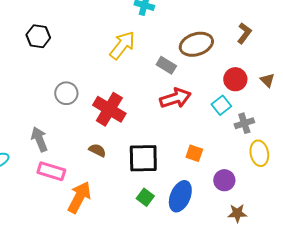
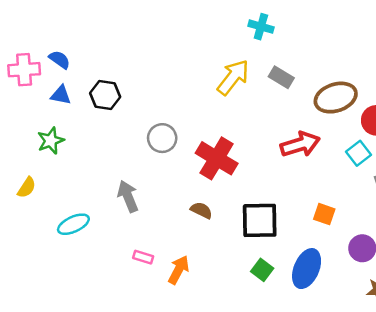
black hexagon: (38, 36) -> (105, 95), moved
brown ellipse: (196, 44) -> (336, 98), moved
gray rectangle: (166, 65) -> (281, 77), moved
pink rectangle: (51, 171) -> (143, 257), moved, size x0.6
orange arrow: (79, 197) -> (179, 270), size x0.7

